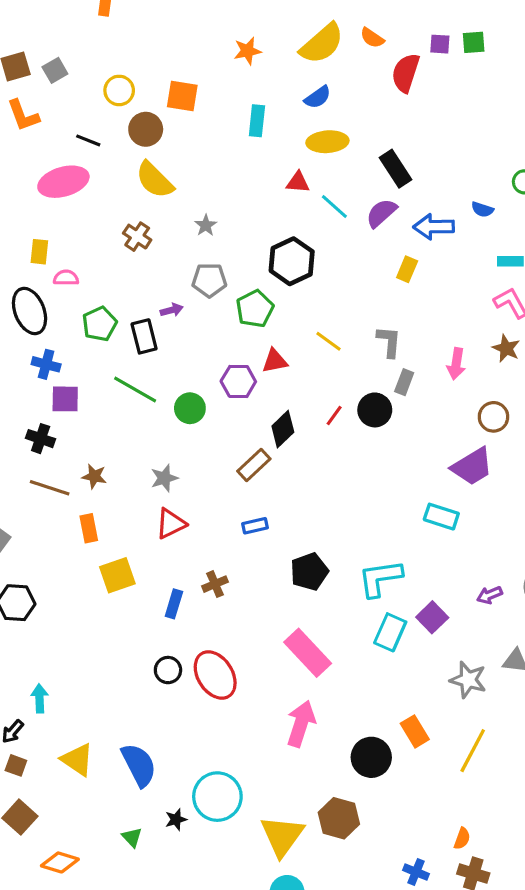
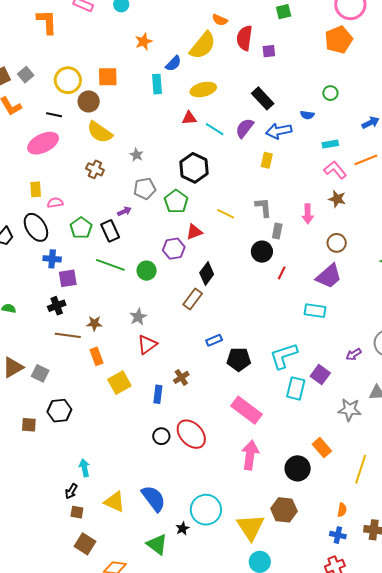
yellow semicircle: (322, 44) -> (203, 45), moved
purple square: (440, 44) -> (269, 51), moved
yellow circle: (119, 90) -> (68, 80), size x1.4
blue semicircle: (318, 97) -> (173, 64), moved
black rectangle: (395, 169) -> (263, 98), moved
red line: (334, 415) -> (282, 273), moved
black cross: (41, 439) -> (57, 306), turned -30
blue rectangle: (255, 526) -> (214, 340), moved
black pentagon: (309, 572) -> (239, 359), turned 30
yellow line: (473, 751) -> (361, 469), moved
green triangle: (132, 837) -> (157, 544), size x1.6
orange semicircle: (462, 839) -> (342, 510), moved

